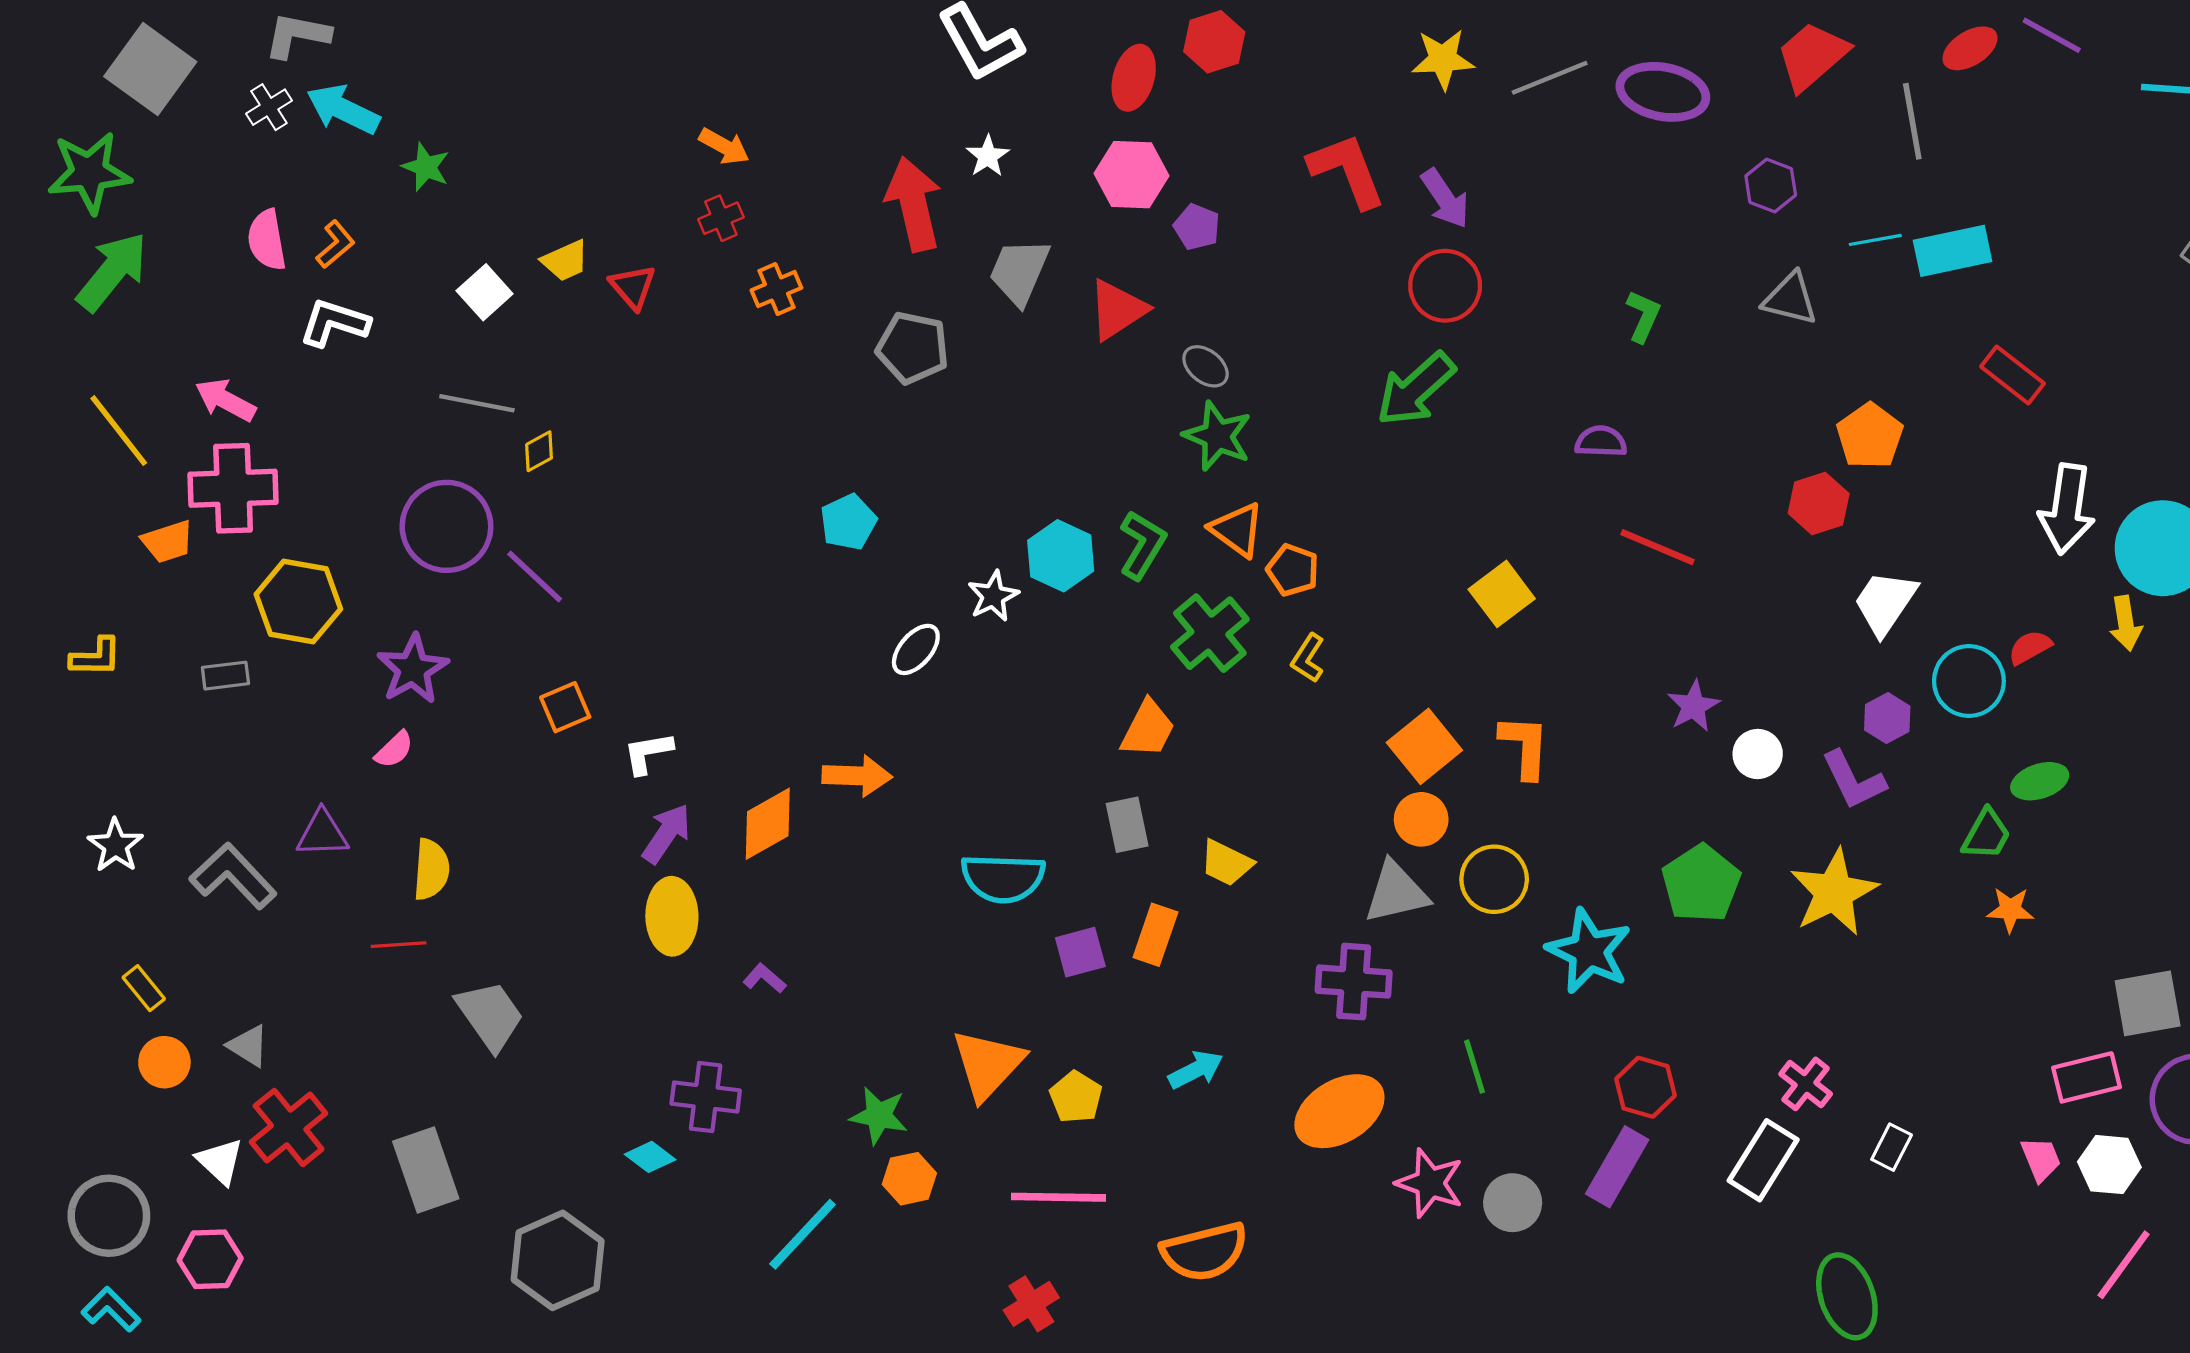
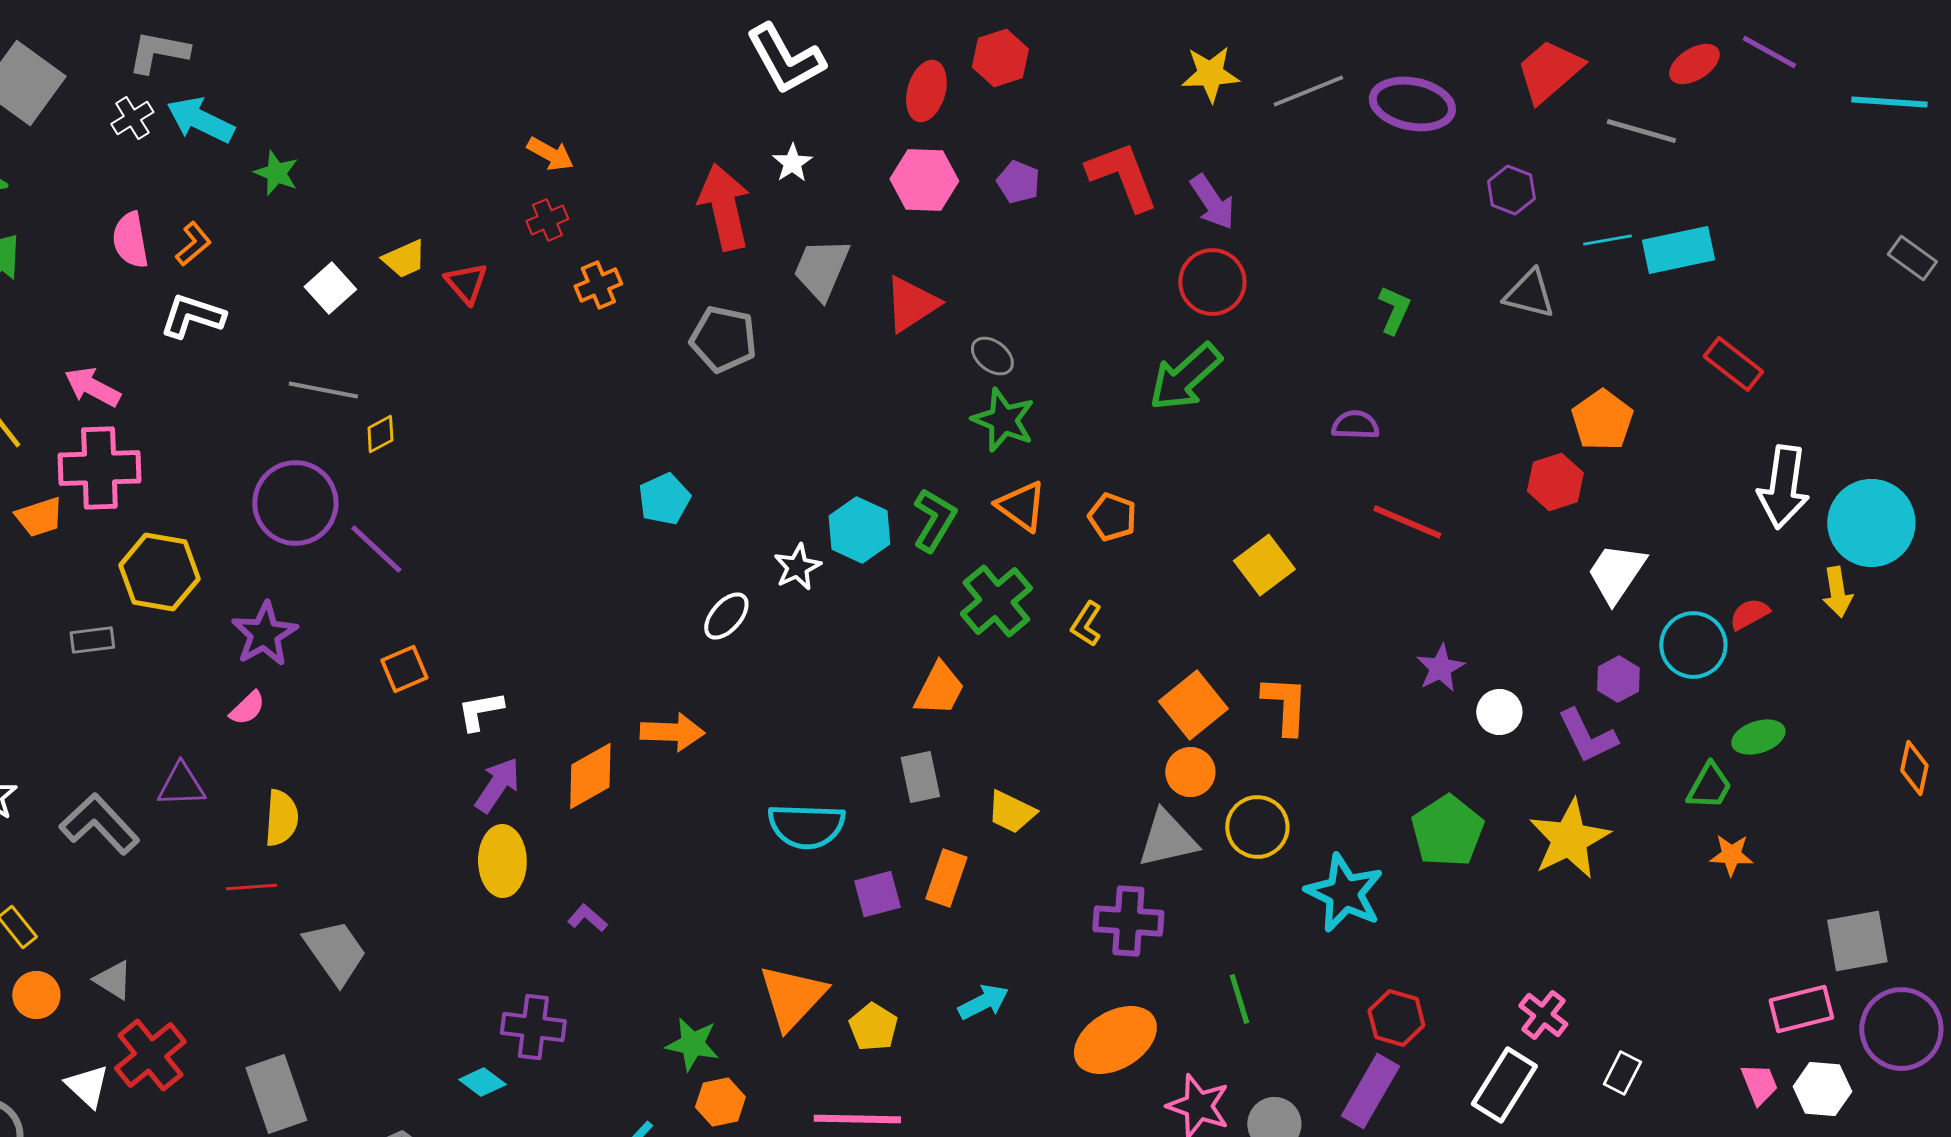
gray line: (1912, 121) -> (1641, 131), turned -64
purple pentagon: (1197, 227) -> (1018, 182), moved
orange pentagon: (1293, 570) -> (1112, 517), moved

